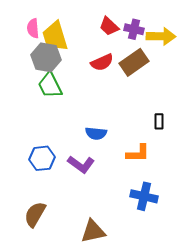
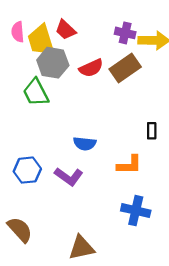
red trapezoid: (109, 26) -> (66, 30), moved
gray hexagon: (46, 57) -> (53, 63), moved
brown semicircle: (35, 214) -> (20, 230), turned 108

